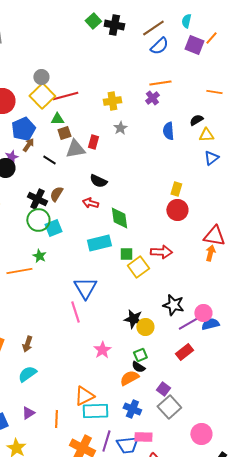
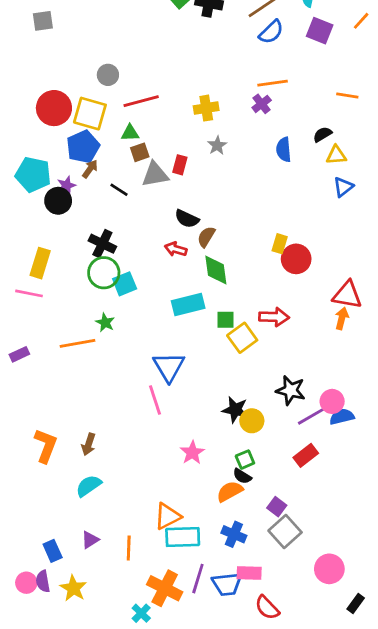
orange line: (211, 38) -> (361, 21), moved
yellow square: (42, 96) -> (90, 114), moved, turned -30
yellow rectangle: (176, 189) -> (280, 244), moved
brown semicircle: (56, 194) -> (206, 237), moved

